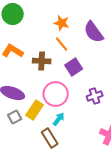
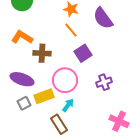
brown cross: (42, 61) -> (42, 53), moved
yellow rectangle: (35, 110) -> (44, 96), turned 36

